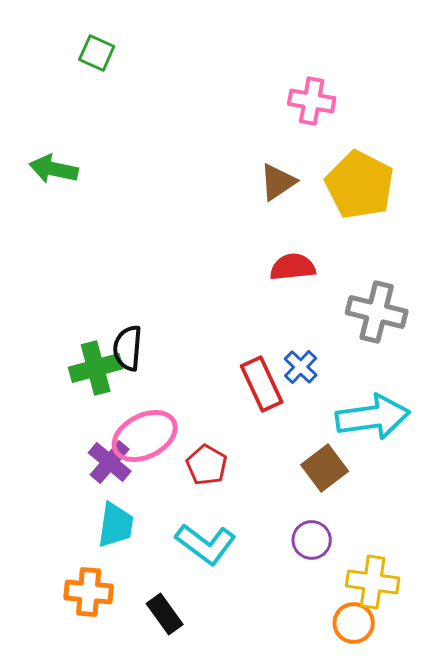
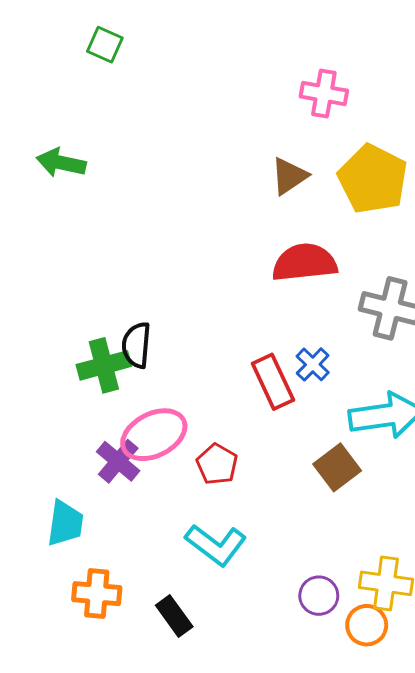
red semicircle: (293, 267) -> (305, 263), size x1.4
cyan trapezoid: (116, 525) -> (65, 523), moved
purple circle: (312, 540) -> (319, 596), moved

